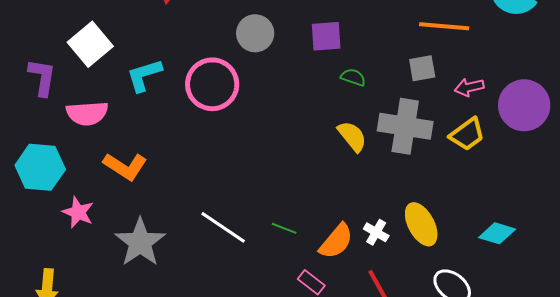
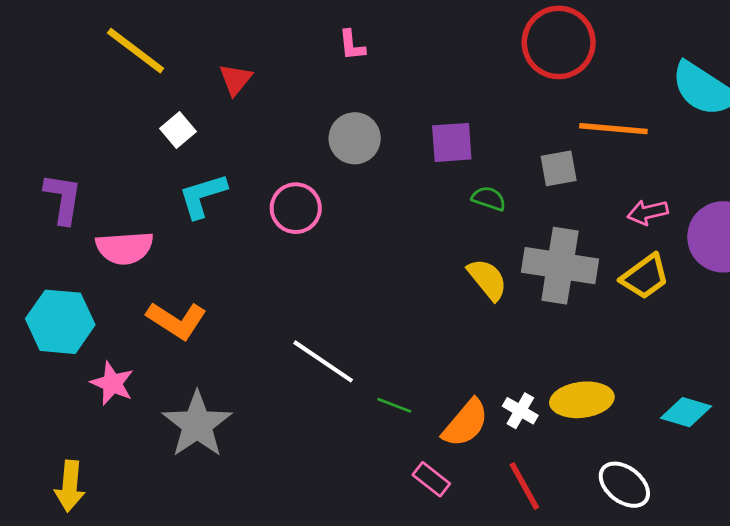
white square: (90, 44) -> (178, 130), moved, size x0.6
gray square: (422, 68) -> (559, 168), moved
pink circle: (212, 84) -> (296, 208), size x0.7
yellow ellipse: (421, 224) -> (582, 400), turned -69
white line: (223, 227) -> (323, 361), moved

